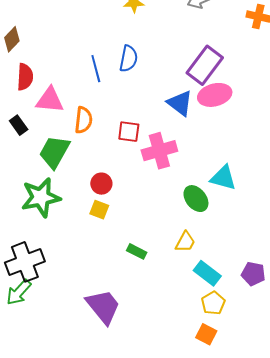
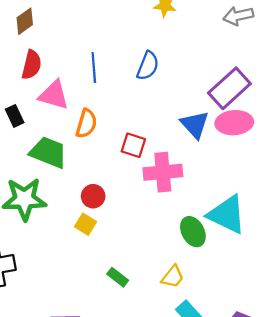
blue line: (96, 69) -> (94, 68), moved
green trapezoid: (54, 152) -> (48, 152), turned 72
cyan triangle: (223, 178) -> (227, 214), size x1.4

